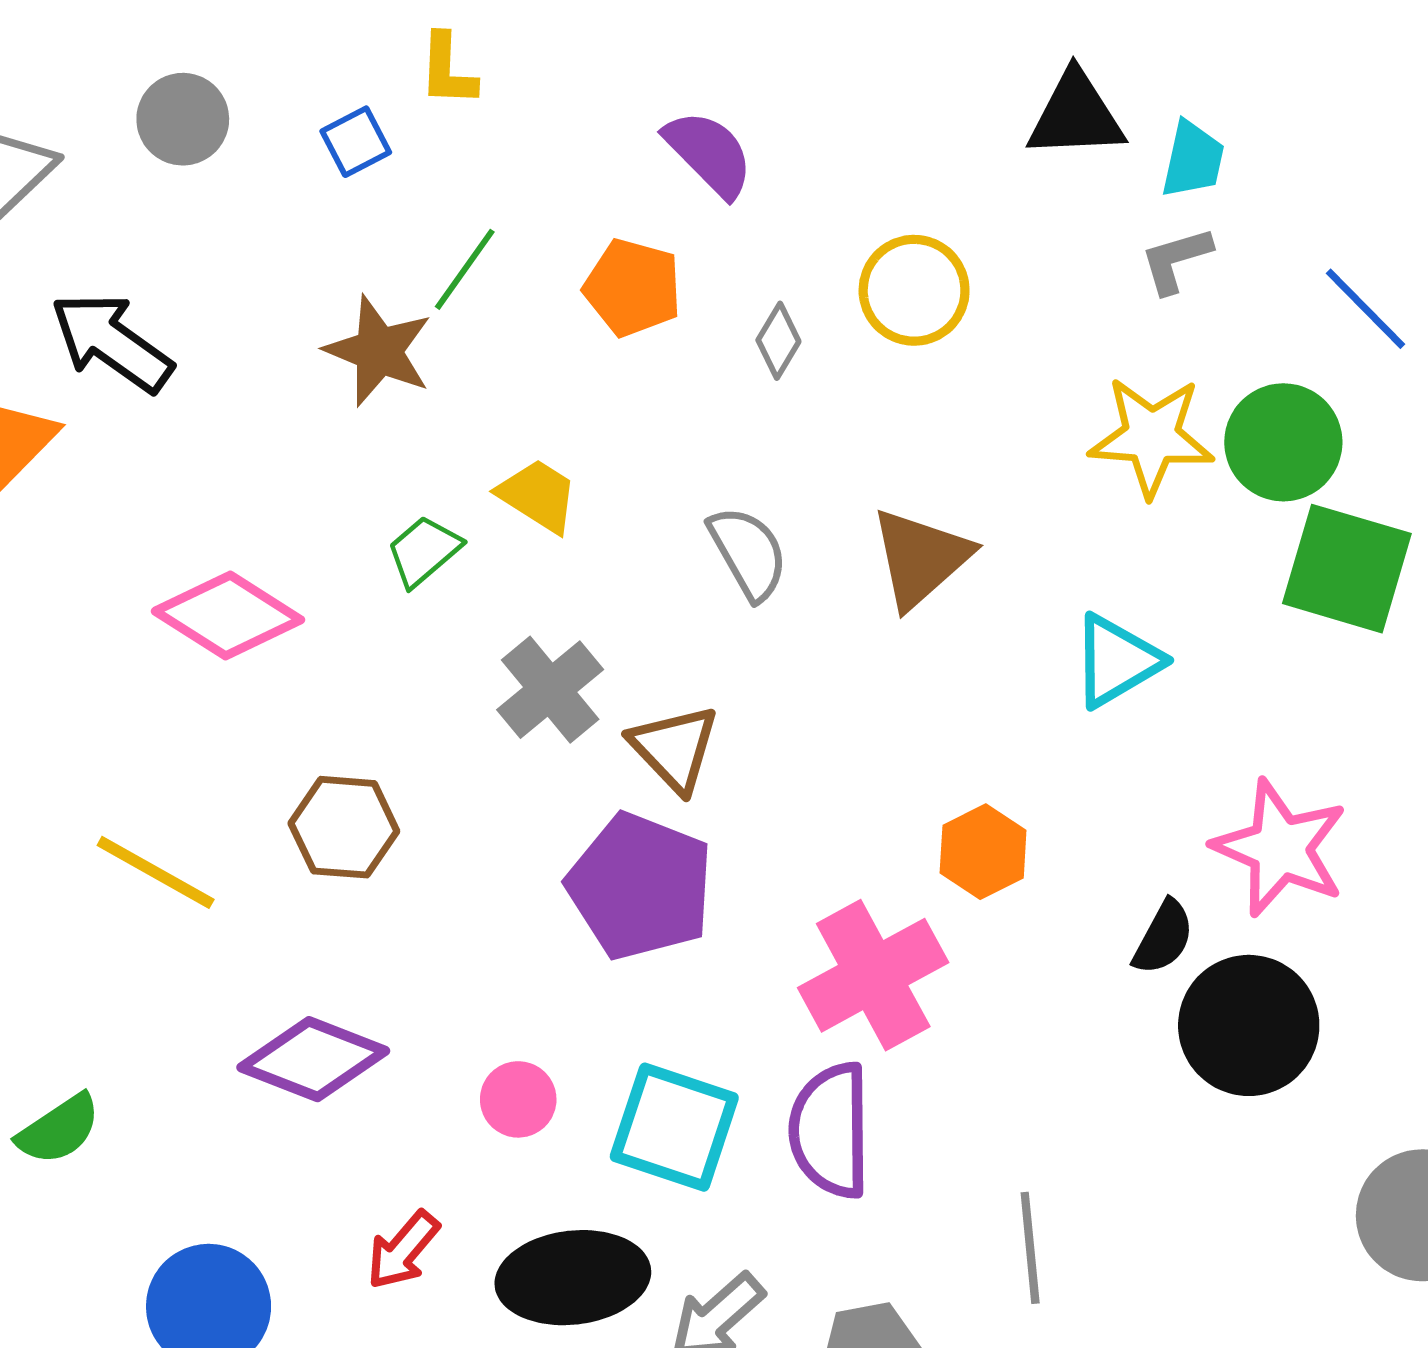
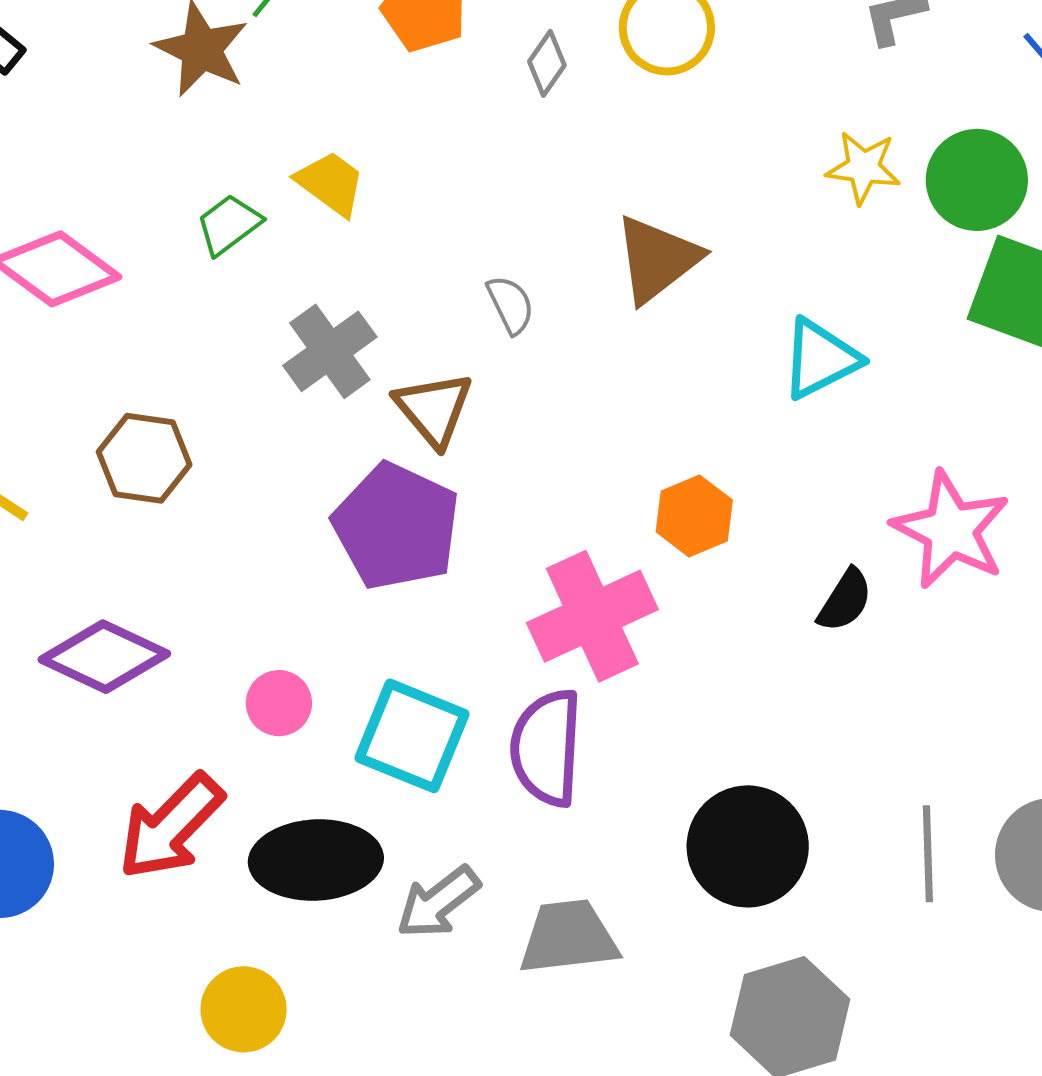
yellow star: (1151, 437) -> (863, 167), size x0.7
gray semicircle: (748, 553) -> (511, 305), moved, size x0.7
black circle: (1249, 1025) -> (748, 846), moved
gray line: (1030, 1248) -> (928, 854), moved
red arrow: (403, 1250) -> (171, 827), size x1.6

